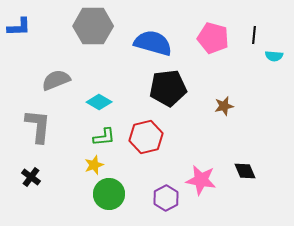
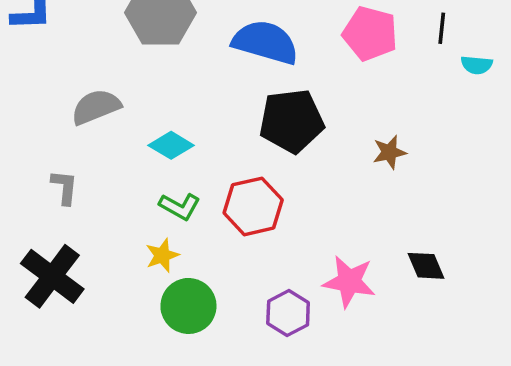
gray L-shape: (38, 126) -> (64, 187), size x0.6
green L-shape: (104, 137) -> (180, 206), turned 35
black cross: (31, 177) -> (52, 276), size x1.8

